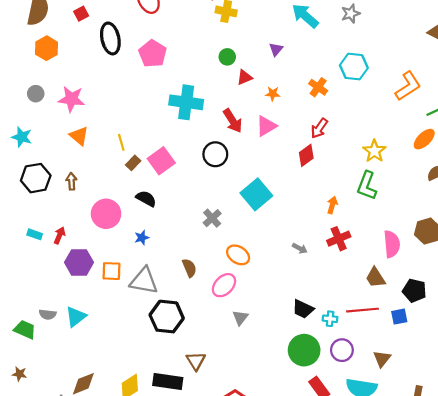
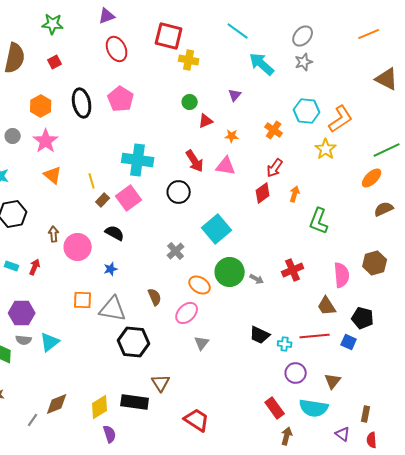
black ellipse: (110, 38) -> (82, 103), moved
orange hexagon: (47, 48) -> (41, 106), moved
orange L-shape: (408, 86) -> (341, 119), moved
pink star: (71, 99) -> (46, 141), turned 30
cyan cross: (186, 102) -> (138, 160), moved
pink triangle: (266, 126) -> (226, 166), turned 40
yellow star: (374, 151) -> (326, 149), moved
brown arrow: (71, 181) -> (54, 234), moved
orange arrow: (332, 205) -> (295, 194), moved
purple hexagon: (79, 262) -> (22, 313), moved
blue square: (399, 317) -> (349, 342), turned 35
green circle: (304, 350) -> (230, 272), moved

